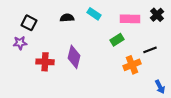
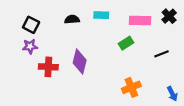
cyan rectangle: (94, 14) -> (101, 15), turned -32
purple star: (20, 43) -> (30, 46), moved
orange cross: (132, 65) -> (131, 87), moved

